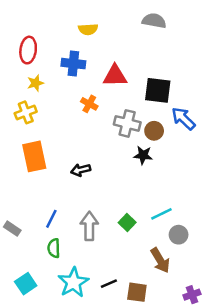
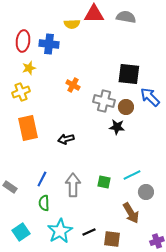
blue cross: (73, 64) -> (49, 44), moved
red triangle: (115, 76) -> (94, 14), moved
green square: (127, 222) -> (104, 182), turned -32

